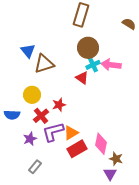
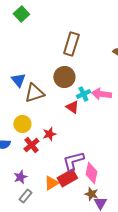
brown circle: (88, 48) -> (64, 77), moved
purple L-shape: (53, 132) -> (73, 161), moved
orange triangle: (71, 133) -> (51, 183), moved
purple star: (30, 139) -> (20, 177), moved
brown star: (116, 159) -> (91, 194), moved

